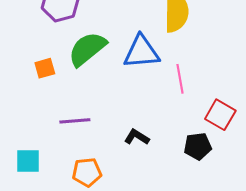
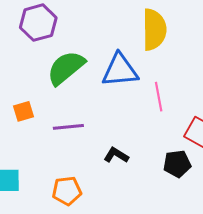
orange square: (45, 68) -> (24, 111), moved
purple line: (75, 121) -> (68, 127), moved

